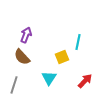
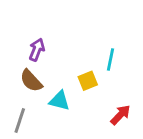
cyan triangle: (49, 78) -> (59, 101), moved, turned -49

